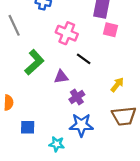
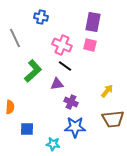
pink square: (110, 30) -> (90, 45), moved
black line: (84, 59) -> (65, 66), moved
purple cross: (77, 97) -> (71, 102), turned -32

